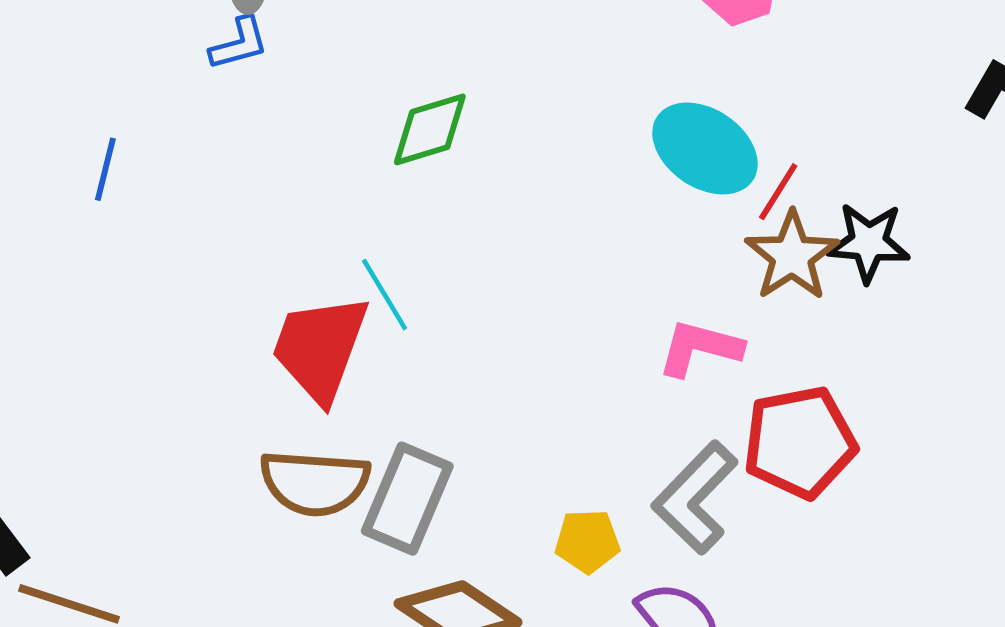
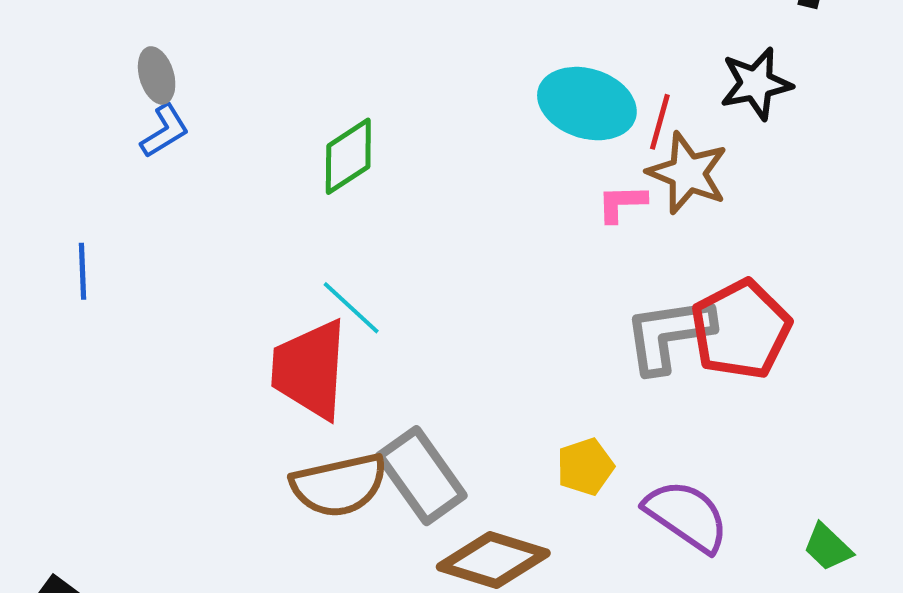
black star: (869, 242) -> (756, 84), moved
pink L-shape: (700, 348) -> (622, 203), moved, size x0.7
gray L-shape: (695, 498) -> (669, 334), moved, turned 54
gray rectangle: (407, 499) -> (421, 476), turned -42

